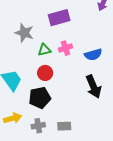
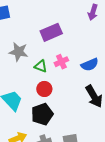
green triangle: (44, 50) -> (41, 66), turned 40

